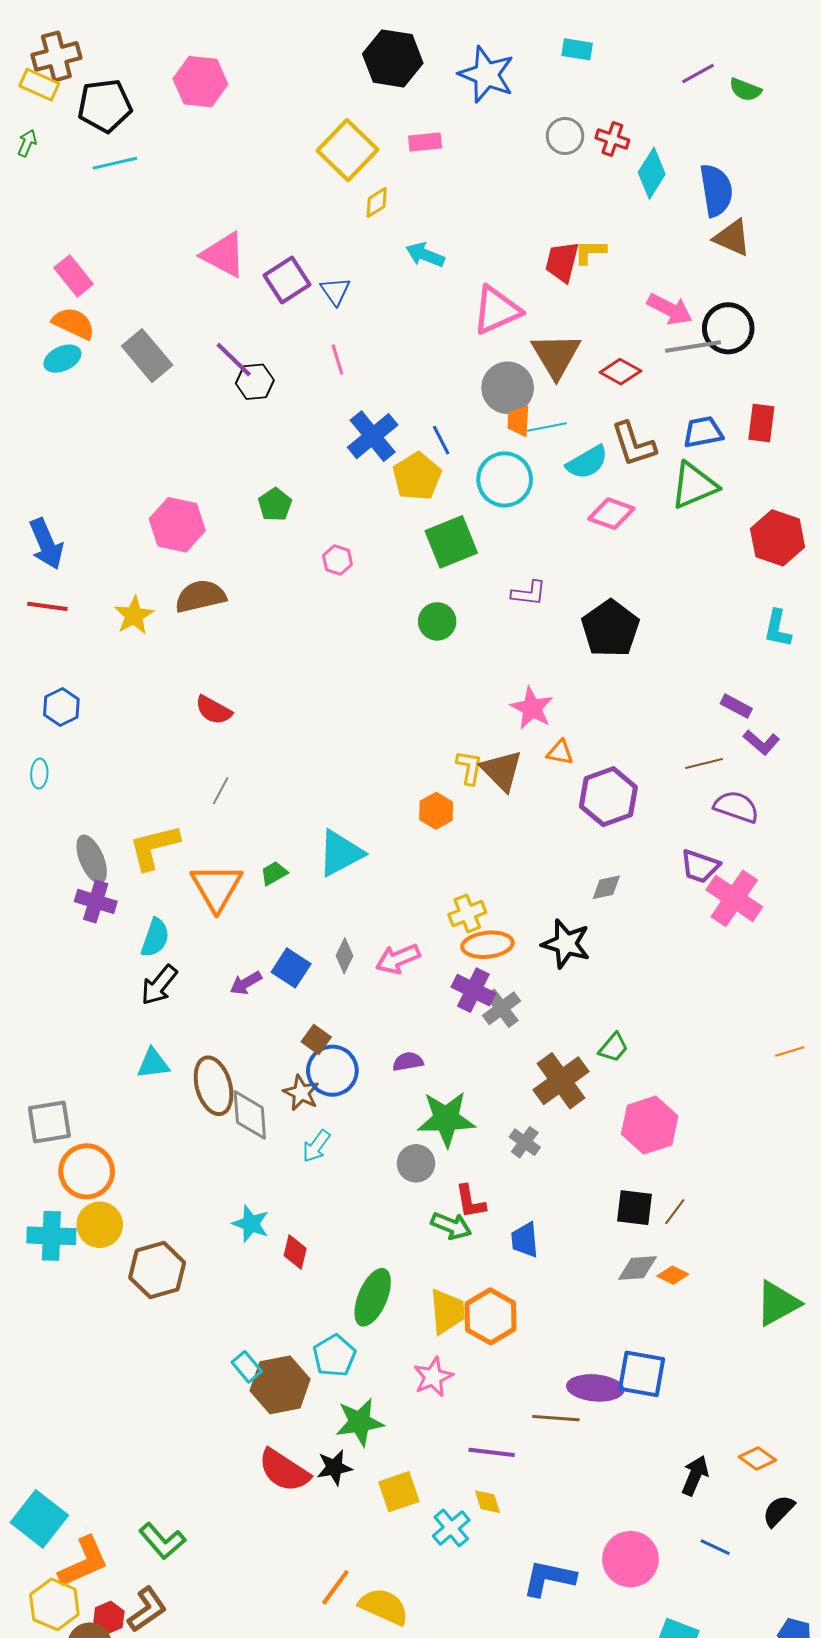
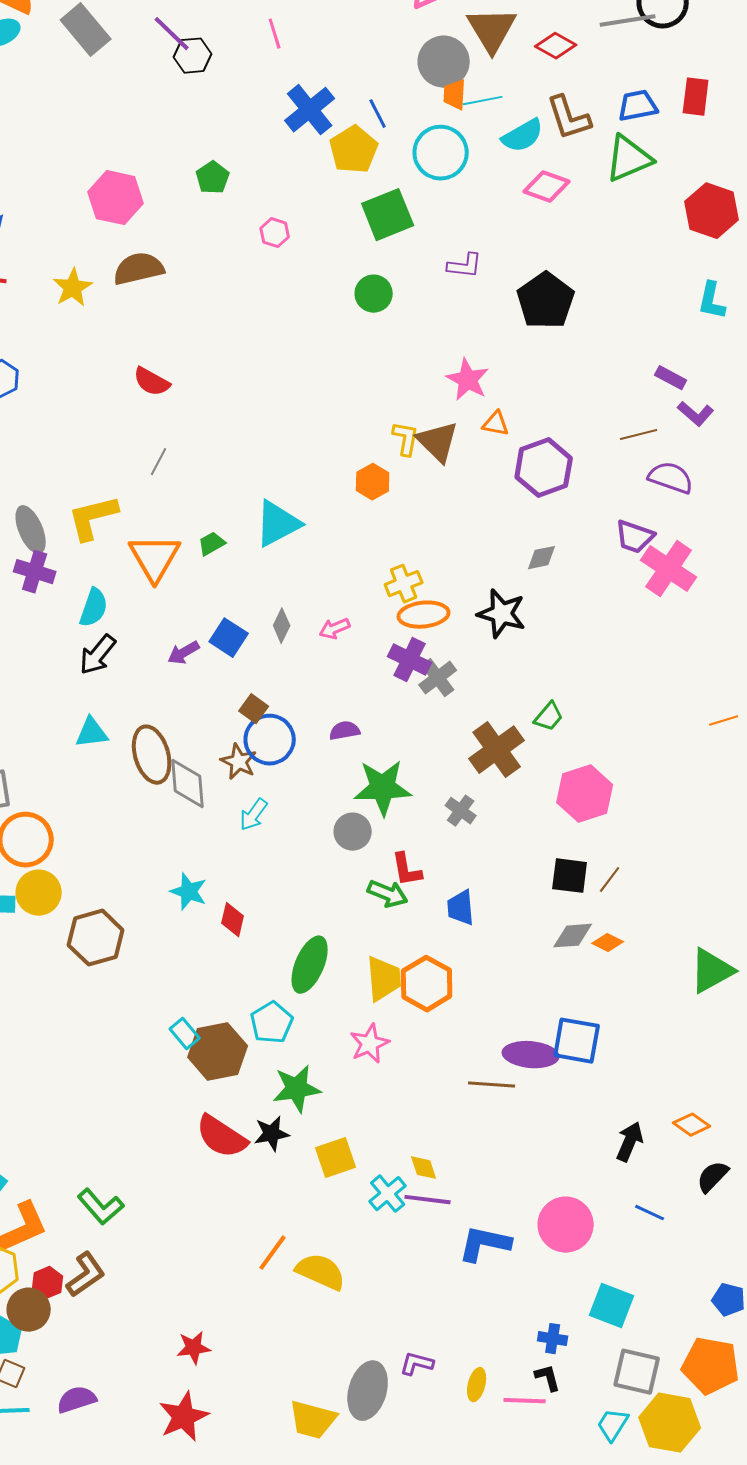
pink arrow: (398, 959) -> (335, 629), size x0.7
purple line: (492, 1452) -> (428, 1200), moved

